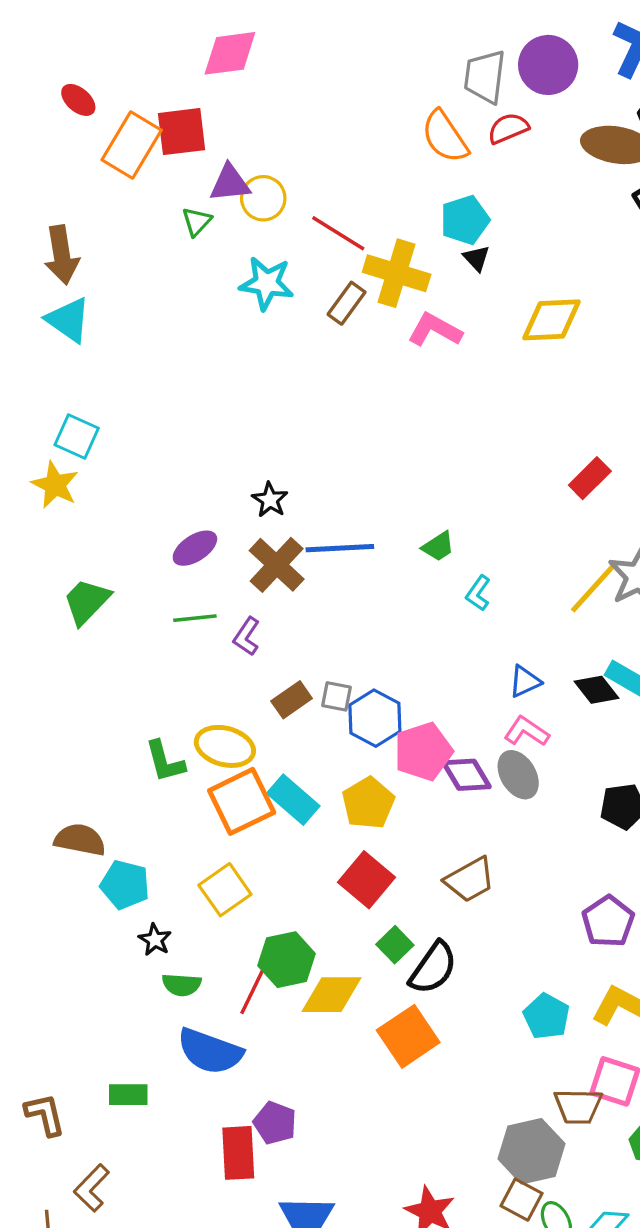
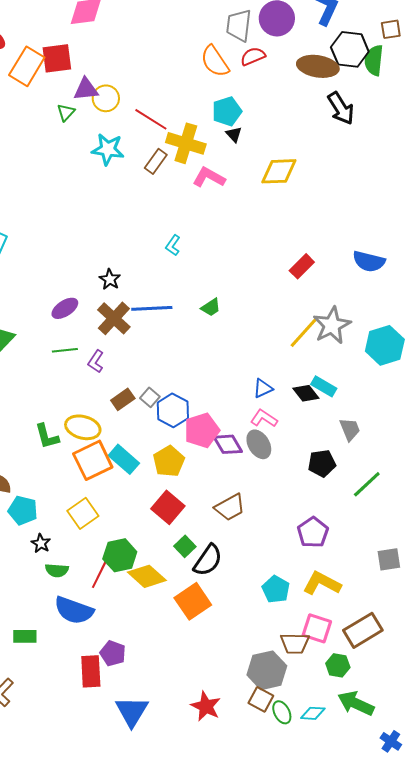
cyan L-shape: (478, 593) -> (173, 245), moved
gray square: (337, 696) -> (150, 397), turned 30
yellow diamond: (332, 995) -> (147, 576), turned 42

